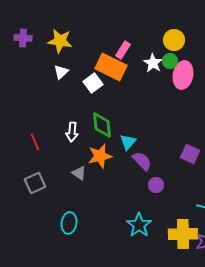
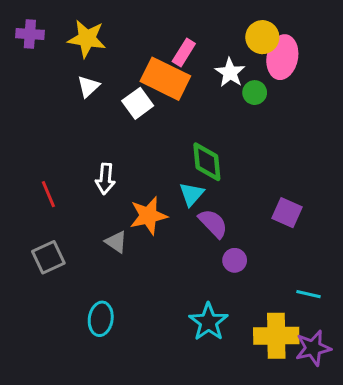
green circle: (170, 61) -> (255, 93), moved
pink ellipse: (183, 75) -> (282, 57), moved
green diamond: (102, 125) -> (207, 162), moved

